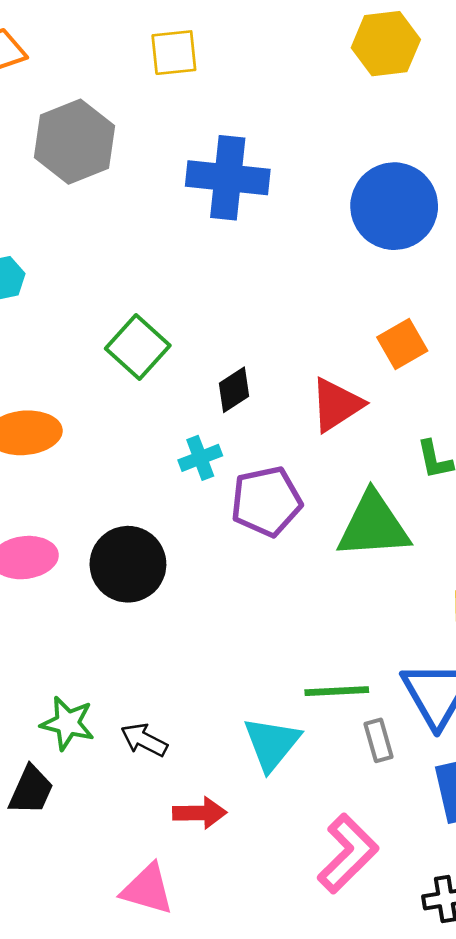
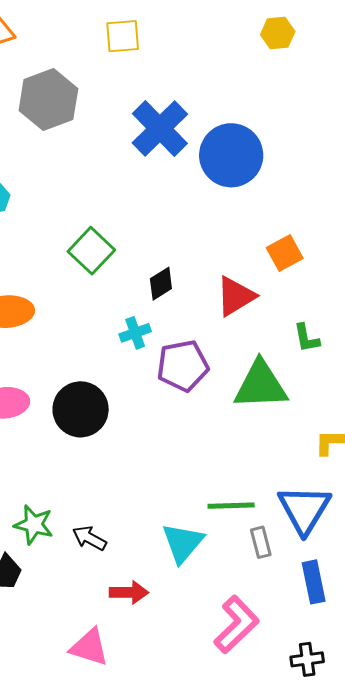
yellow hexagon: (386, 44) -> (278, 33), size x0.7
blue cross: (228, 178) -> (160, 128), turned 38
blue circle: (394, 206) -> (231, 155), moved

